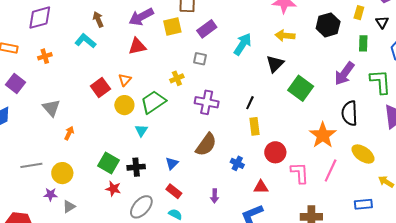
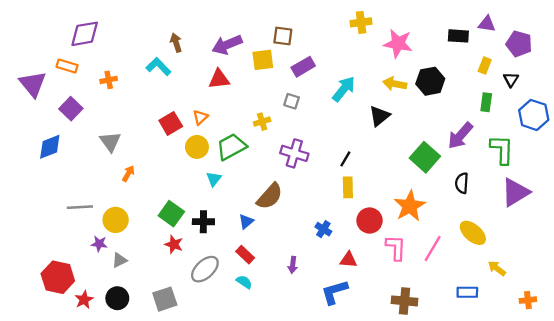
purple diamond: (40, 18) -> (85, 34), moved
black hexagon: (328, 25) -> (430, 81), moved
green square: (301, 88) -> (425, 157), moved
black semicircle: (350, 113) -> (462, 183), size x0.7
orange star: (323, 135) -> (410, 206), moved
brown semicircle: (206, 145) -> (270, 196), moved

